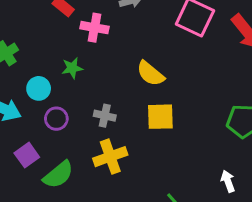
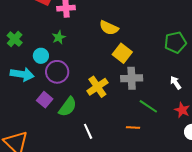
gray cross: (105, 116) -> (132, 78), moved, size x1.5
yellow square: (160, 117) -> (122, 53), turned -36
purple circle: (56, 119) -> (57, 72), size x1.5

